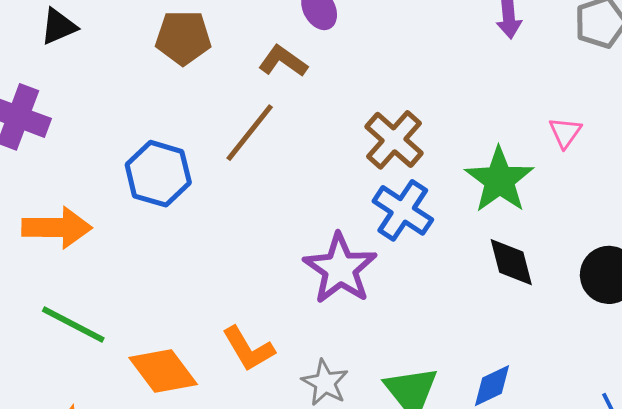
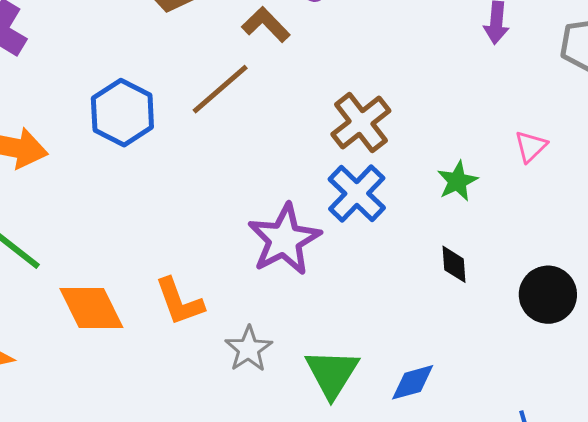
green star: (499, 180) -> (457, 181), size x0.6
black diamond: (511, 262) -> (454, 264), size x0.7

